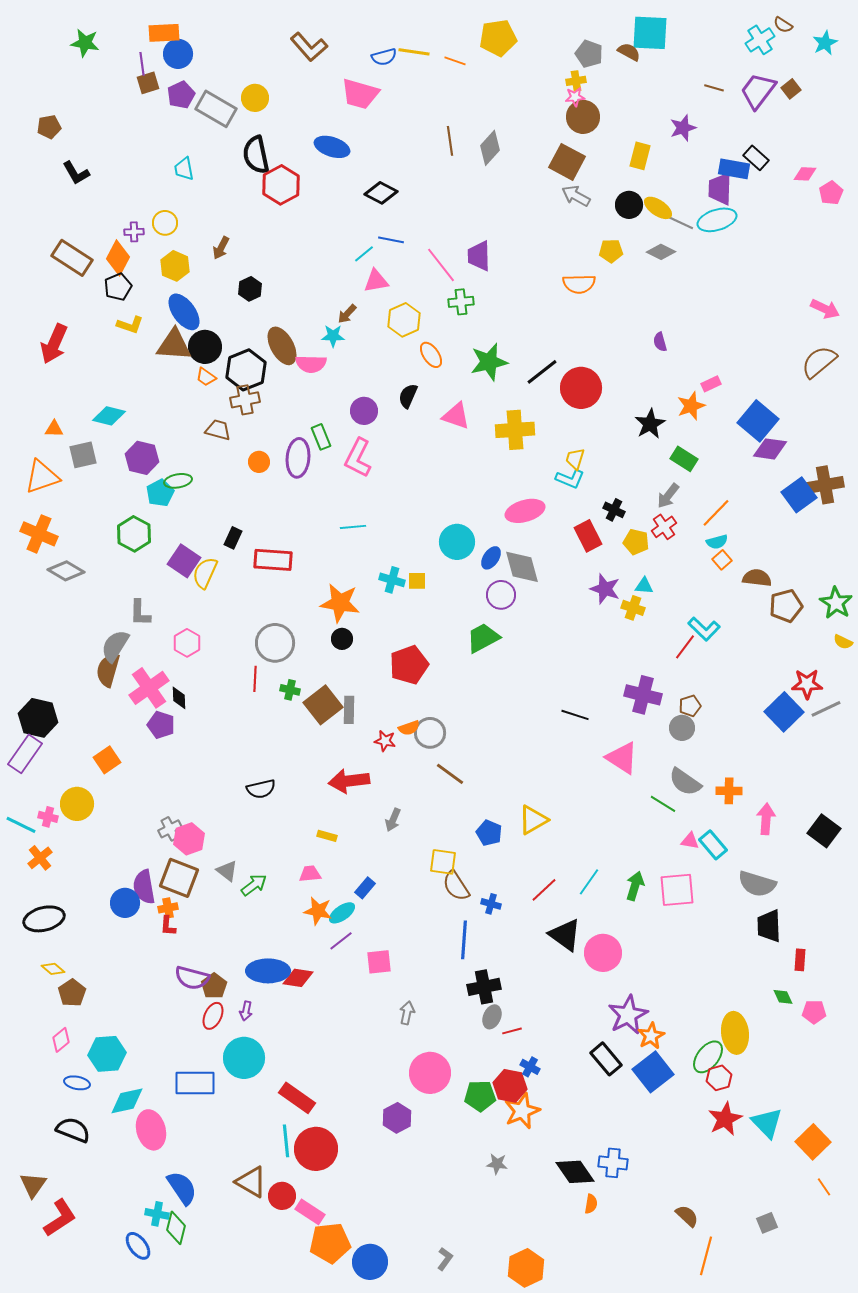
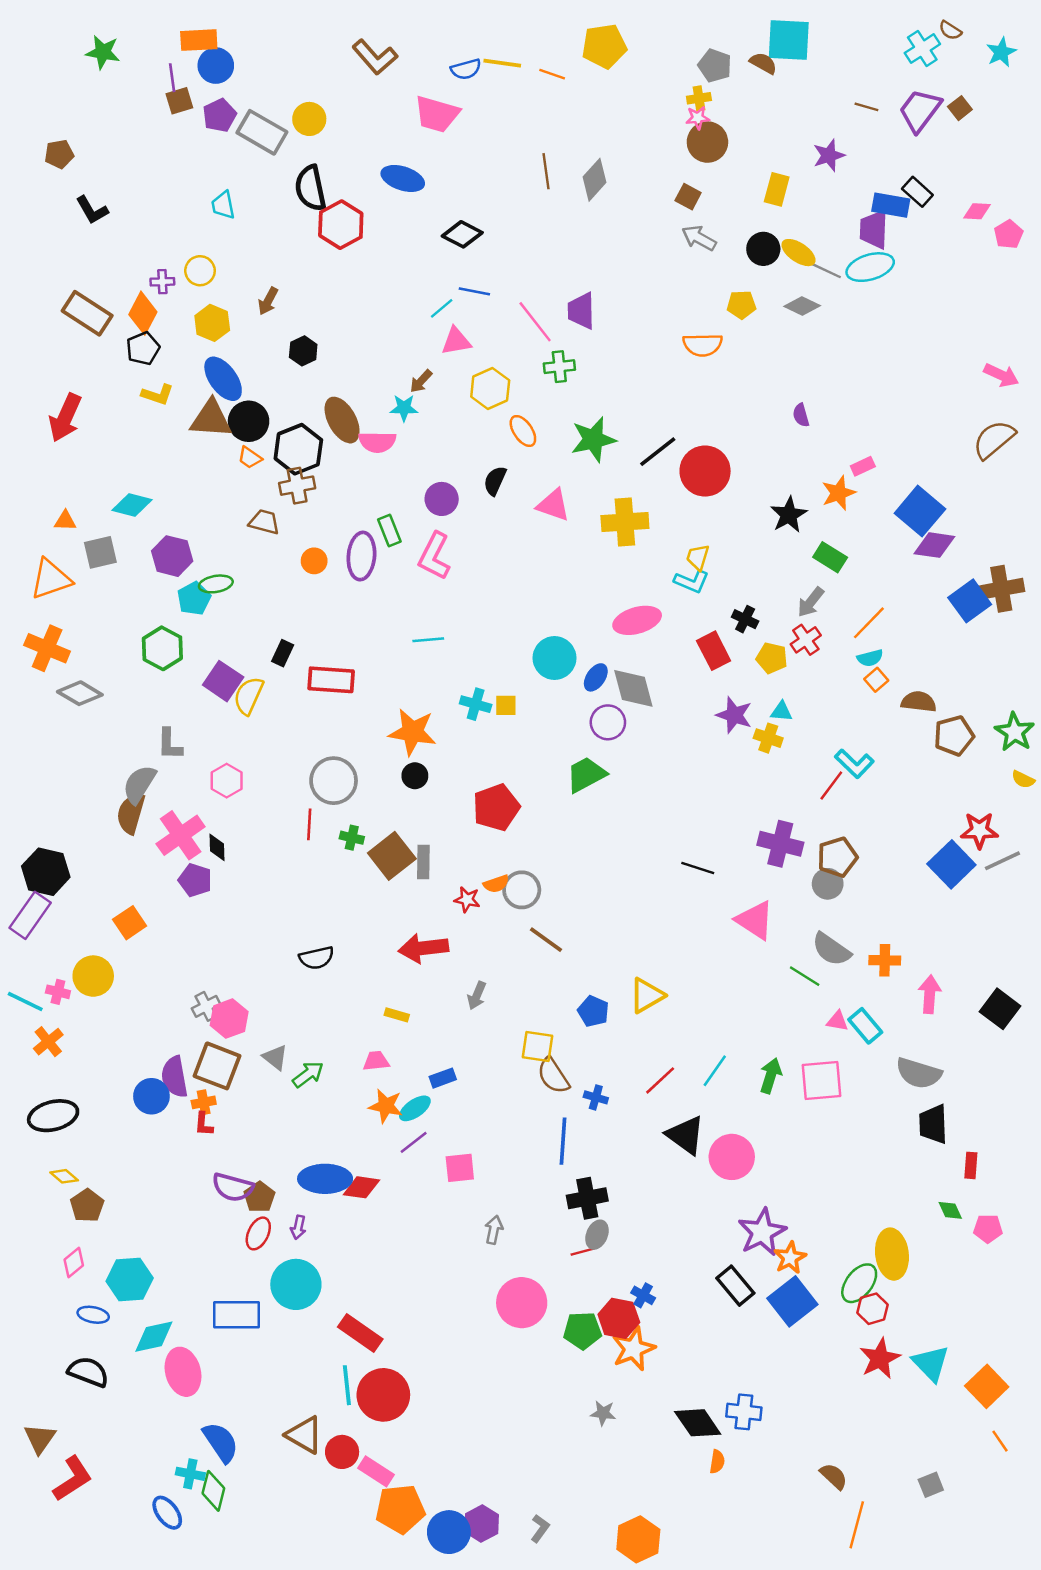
brown square: (567, 162) -> (688, 197), size x0.6
brown pentagon: (690, 706) -> (837, 857), size x1.5
blue rectangle: (365, 888) -> (443, 1078), turned 30
red line: (512, 1031) -> (582, 1252), moved
purple hexagon: (397, 1118) -> (482, 1524), moved

